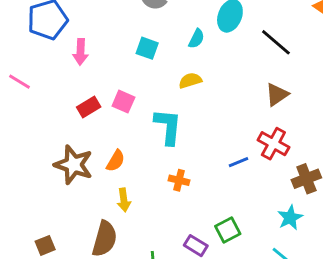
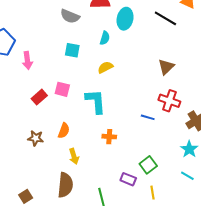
black line: (276, 42) -> (165, 18), moved
blue line: (239, 162) -> (148, 117), turned 48
brown star: (74, 165) -> (36, 138), size x0.6

